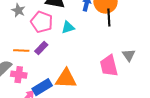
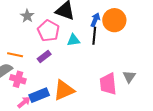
black line: (109, 18) -> (94, 36), moved
orange line: (21, 50) -> (15, 55), moved
orange triangle: (66, 79) -> (64, 90), turned -35

